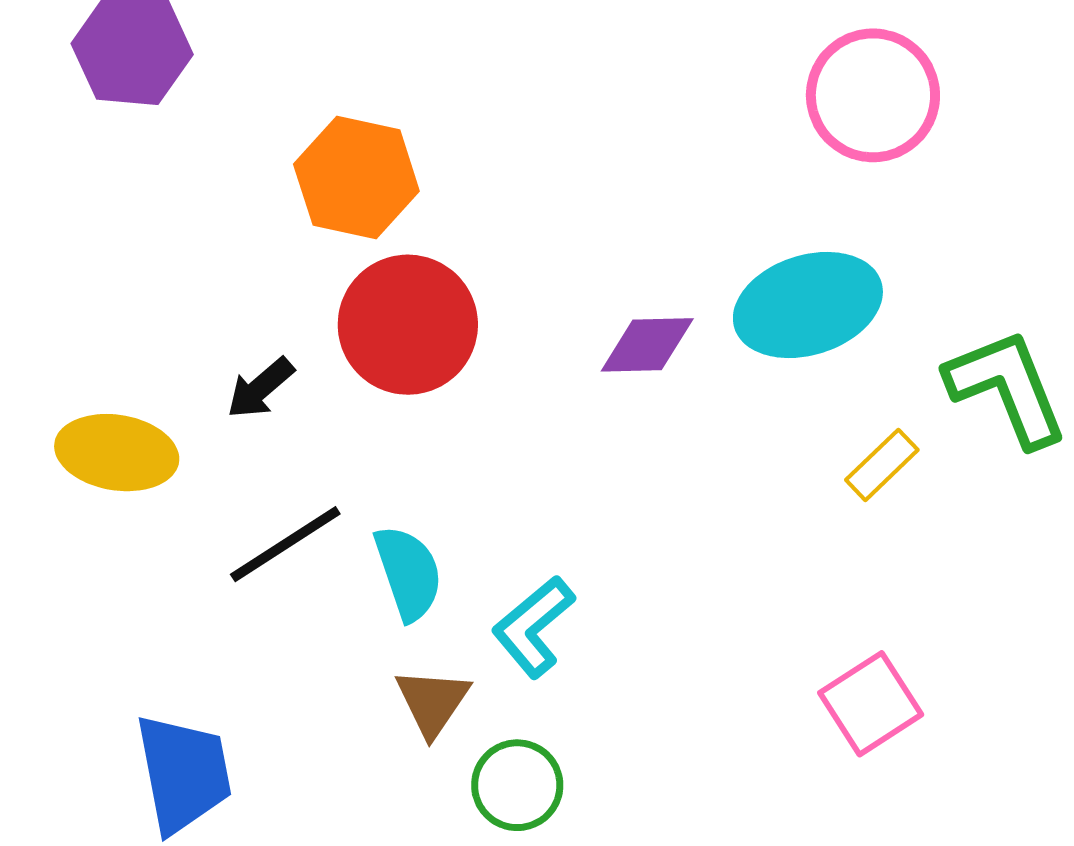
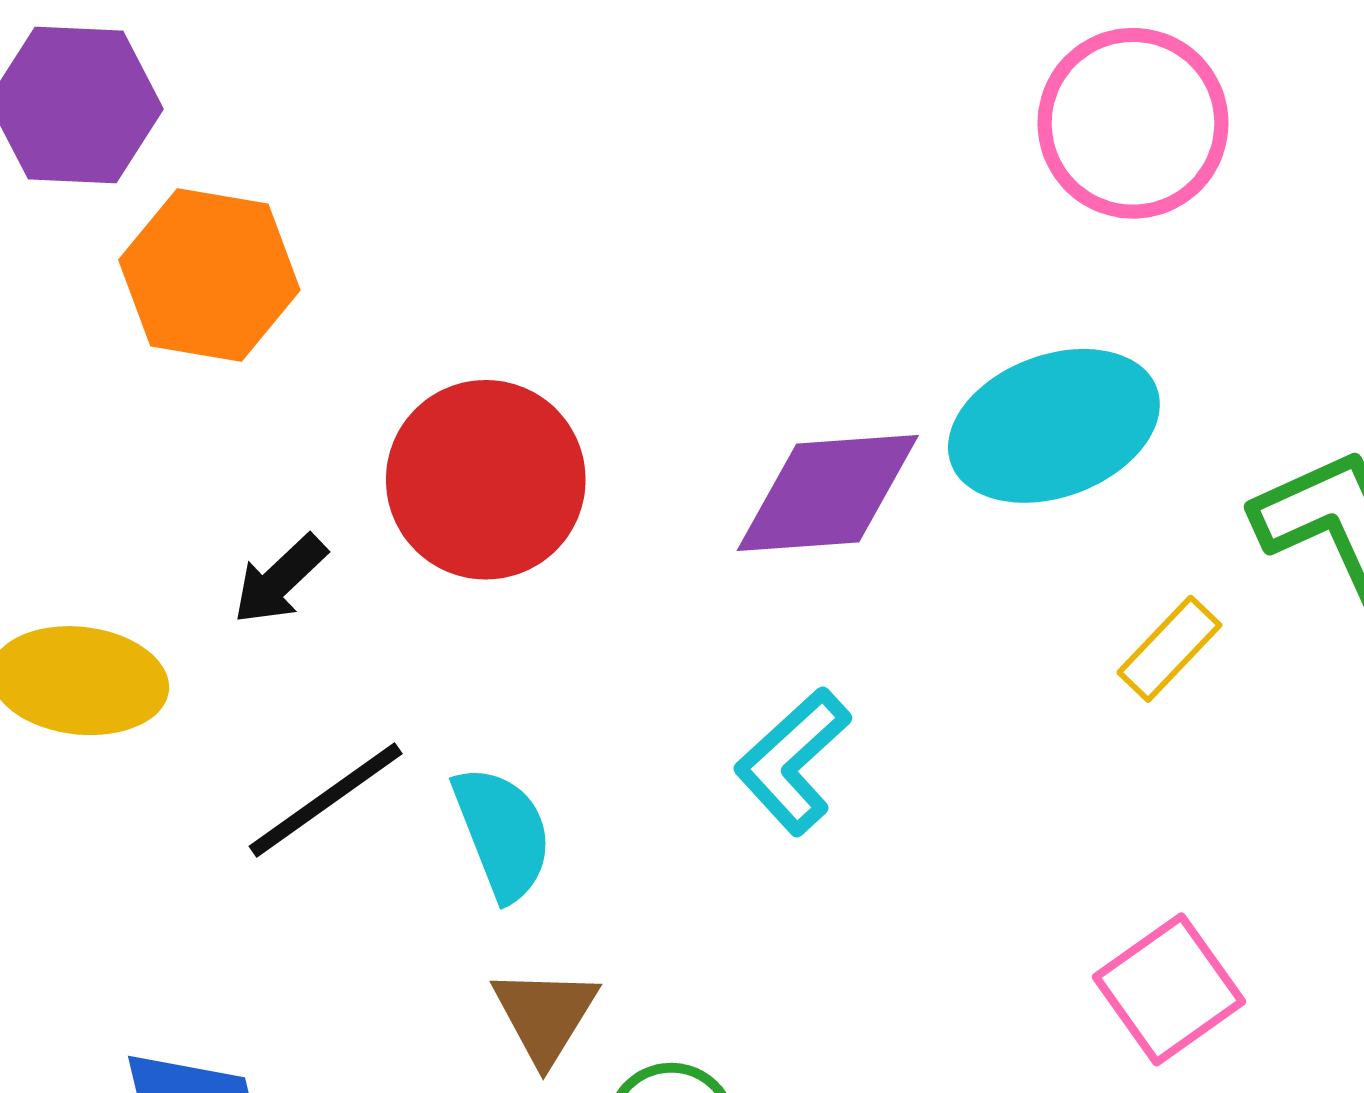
orange hexagon: (356, 178) -> (209, 275), moved
purple diamond: (647, 345) -> (828, 493), size x1.4
cyan L-shape: (533, 627) -> (793, 761), moved

